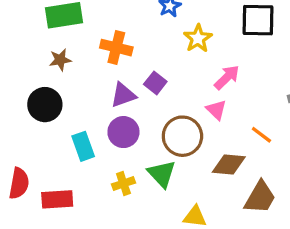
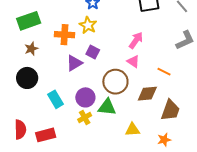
yellow star: (198, 38) -> (88, 25), moved
purple circle: (123, 132) -> (85, 97), moved
green triangle: (162, 174) -> (107, 107), turned -30

